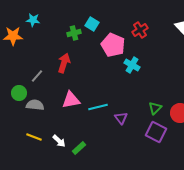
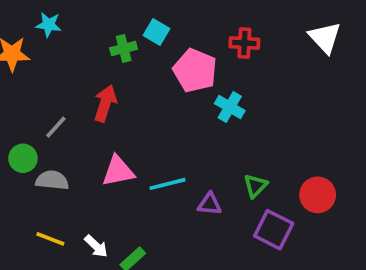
red cross: (140, 30) -> (244, 43), turned 35
green triangle: (155, 108) -> (255, 186), moved
purple triangle: (121, 118) -> (210, 204), turned -48

